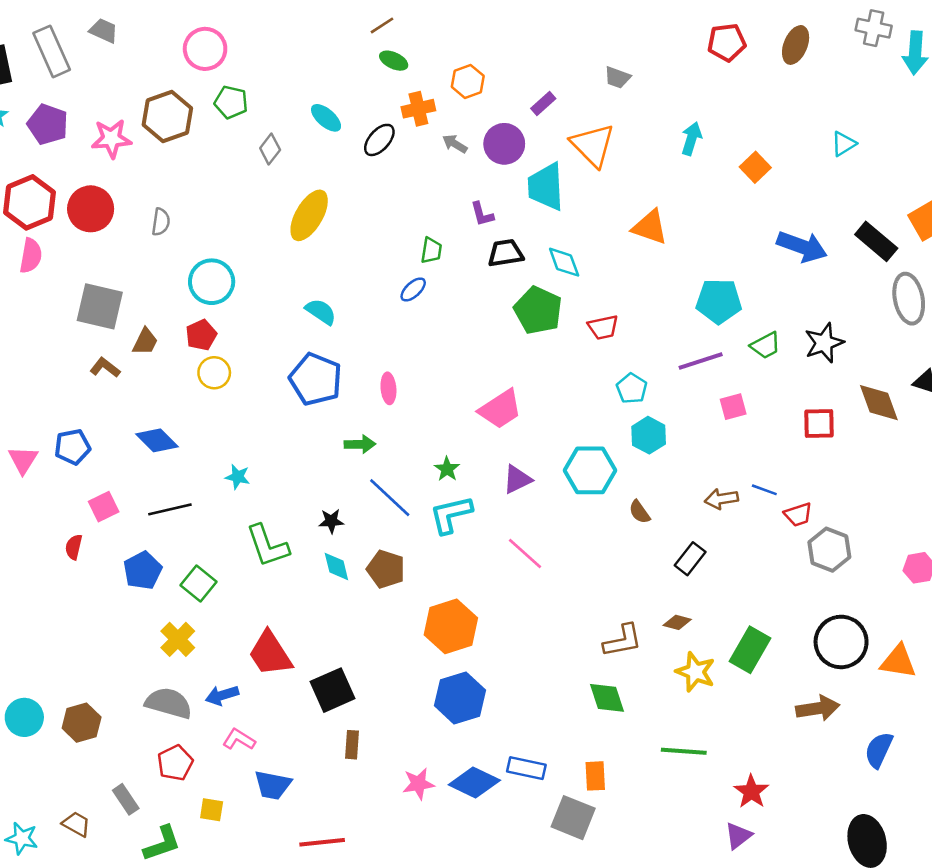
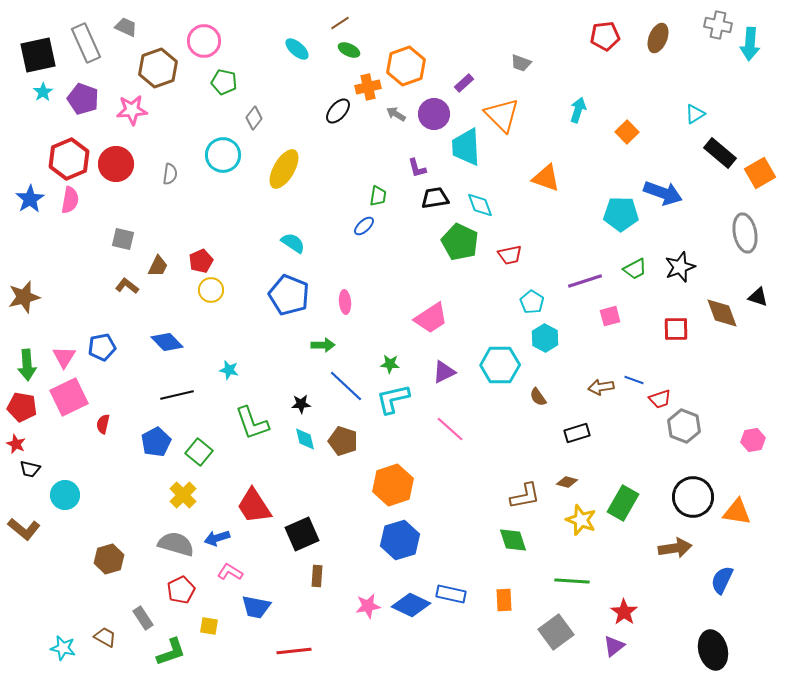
orange hexagon: (468, 81) -> (406, 66), size x1.5
brown hexagon: (167, 117) -> (158, 68), moved
cyan ellipse: (326, 118) -> (297, 49), moved
black rectangle: (876, 241) -> (720, 153), moved
cyan circle: (212, 282) -> (223, 155), moved
cyan pentagon: (719, 301) -> (621, 214), moved
gray square: (100, 306) -> (123, 239), size x0.6
green star: (447, 469) -> (390, 364), turned -30
pink square: (104, 507) -> (69, 397), moved, size x1.6
black rectangle: (690, 559) -> (577, 433), turned 35
cyan circle: (24, 717) -> (65, 495), moved
gray square: (573, 818) -> (556, 632), moved, turned 32

